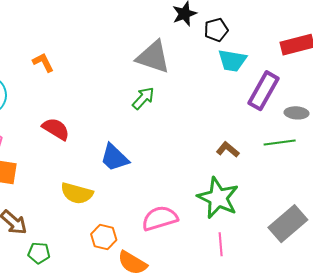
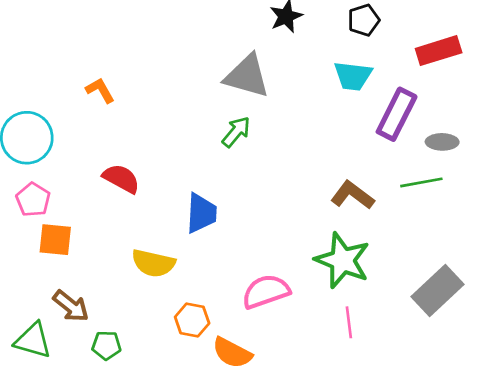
black pentagon: (216, 30) -> (364, 20), moved
brown L-shape: (228, 150) -> (352, 195), size x1.4
blue trapezoid: (114, 158) -> (201, 213), turned -128

